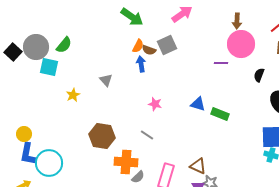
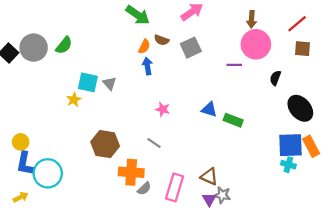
gray square: (167, 45) -> (191, 48), moved
brown semicircle: (149, 50) -> (162, 40), moved
cyan square: (49, 67) -> (88, 82), moved

